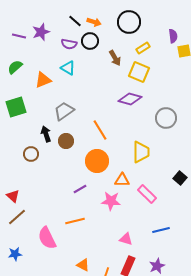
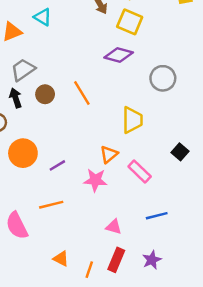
gray trapezoid: (64, 111) -> (23, 70), moved
brown circle: (66, 141) -> (45, 94), moved
orange circle: (97, 161) -> (23, 153), moved
orange triangle: (122, 180) -> (109, 154), turned -42

